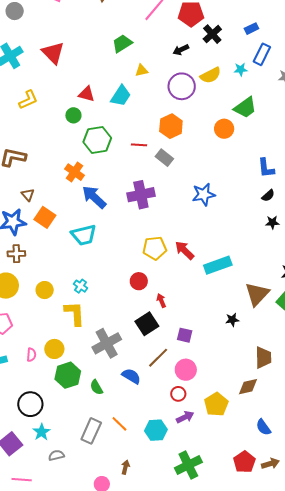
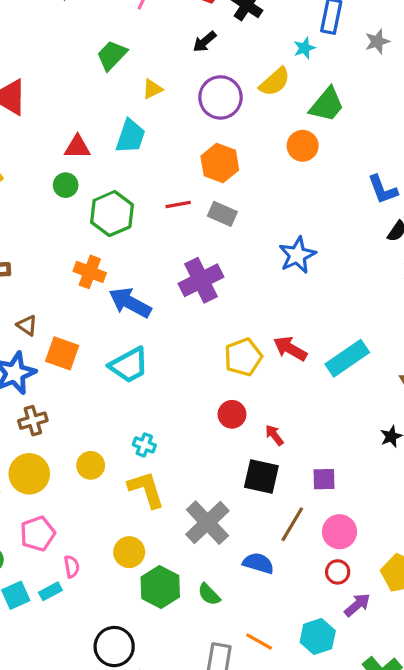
yellow semicircle: (210, 75) -> (275, 82), moved
black square: (147, 324) -> (261, 477), turned -30
pink semicircle: (31, 355) -> (72, 567), moved

